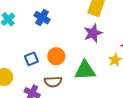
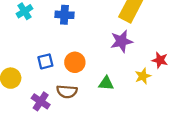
blue cross: (42, 18) -> (64, 15), turned -35
green triangle: (85, 70) -> (106, 83), size x0.6

